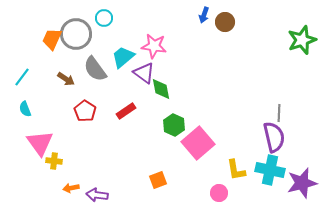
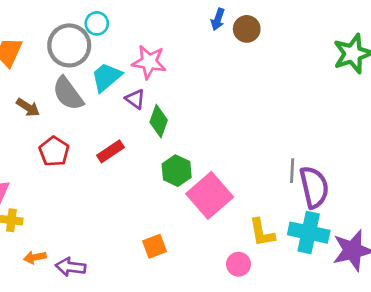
cyan circle: (104, 18) -> (97, 23), moved
gray circle: (76, 34) -> (69, 45), moved
purple triangle: (144, 73) -> (135, 99), size x0.7
green diamond: (161, 89) -> (159, 121), turned 30
gray line: (279, 113) -> (292, 171), moved

